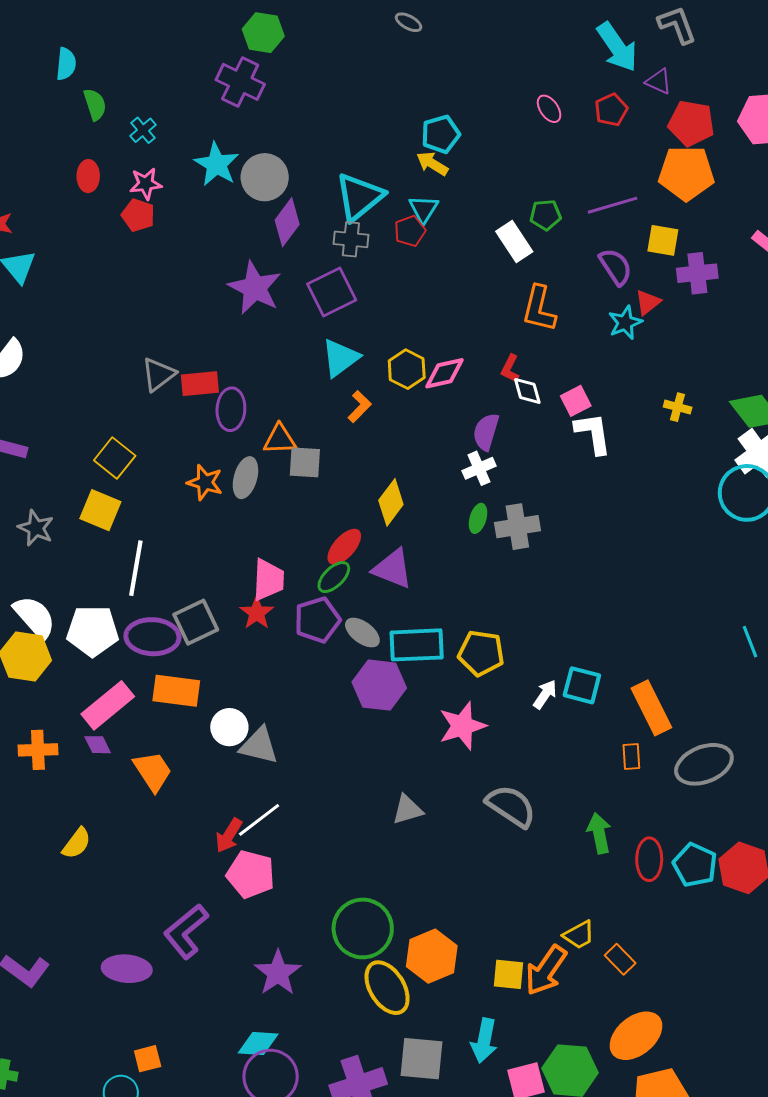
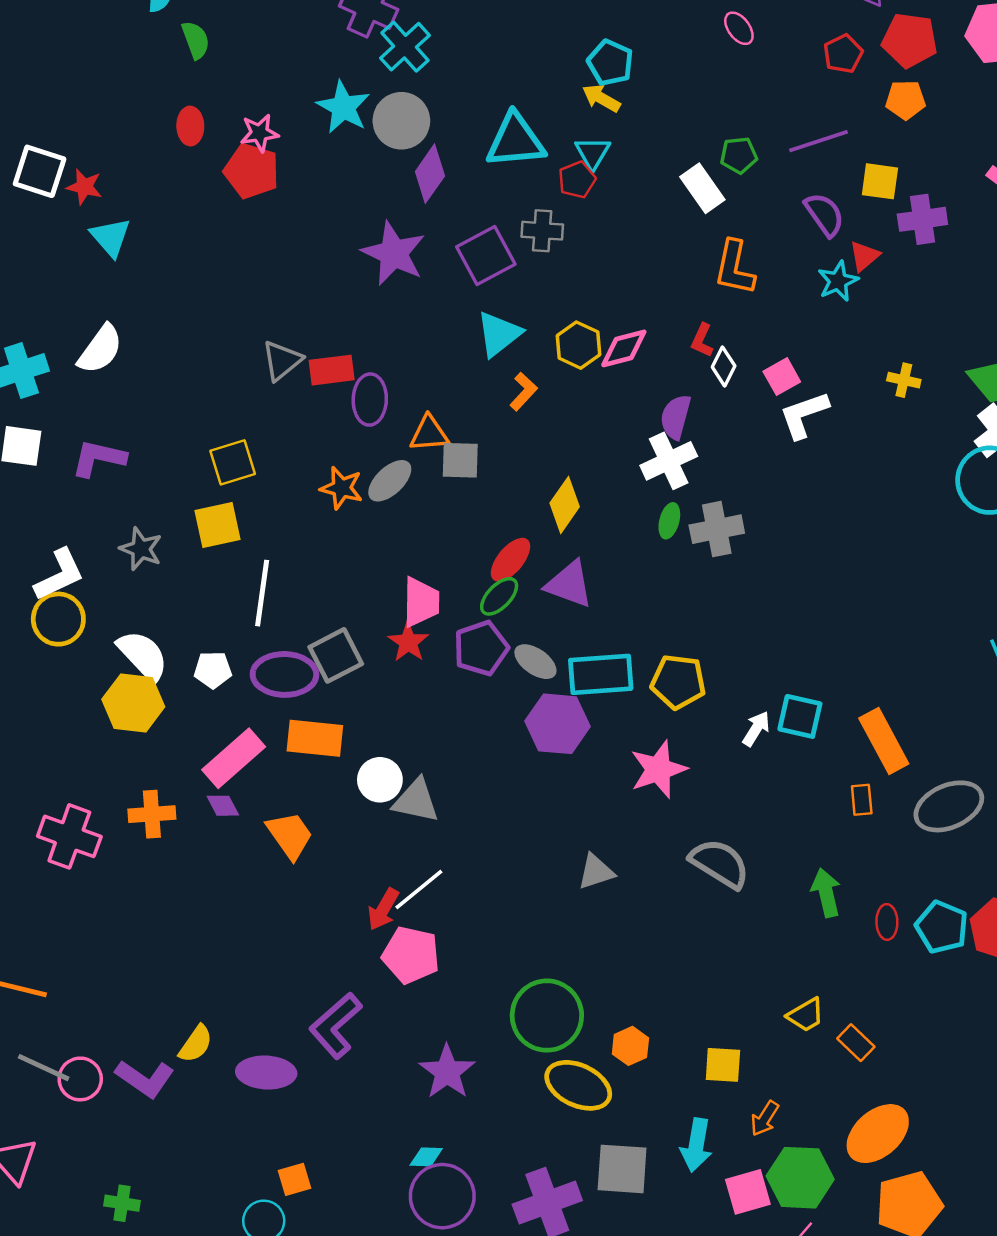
red pentagon: (611, 110) -> (843, 54), moved
cyan cross: (143, 130) -> (405, 47), moved, size x1.6
cyan pentagon: (441, 134) -> (610, 63), turned -30
orange pentagon: (686, 173) -> (906, 100), size x0.6
cyan triangle: (359, 197) -> (515, 141), turned 36
red pentagon: (138, 215) -> (252, 171), size x1.4
gray cross: (351, 239) -> (542, 231), moved
white diamond: (527, 391) -> (724, 367), turned 44
white L-shape: (593, 433) -> (804, 415), turned -99
yellow square: (115, 458) -> (233, 462), turned 36
white cross: (479, 468) -> (669, 461), size x1.4
gray ellipse: (245, 478) -> (390, 481), turned 33
yellow square: (100, 510) -> (217, 525), turned -33
white pentagon: (93, 631) -> (213, 670), size x0.6
yellow semicircle: (77, 843) -> (196, 1044), moved
red ellipse: (649, 859) -> (887, 922), size x0.7
orange hexagon: (432, 956) -> (630, 1046), size x0.6
orange arrow: (546, 970) -> (765, 1118), moved, size x0.6
yellow ellipse: (387, 988) -> (578, 1085), turned -32
cyan diamond: (258, 1043) -> (426, 1157), size x0.7

